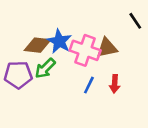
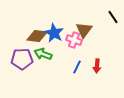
brown triangle: (107, 48) -> (84, 30), moved, turned -42
pink cross: (85, 50) -> (74, 40), size x0.7
green arrow: (45, 68) -> (43, 54), turned 66

